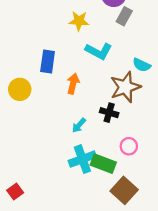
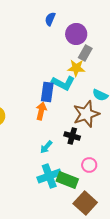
yellow star: (79, 21) -> (76, 68), moved
blue rectangle: (48, 62) -> (47, 92), moved

